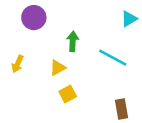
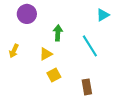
cyan line: (113, 58) -> (90, 46), turned 30
brown rectangle: (122, 109) -> (87, 87), moved

